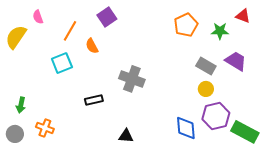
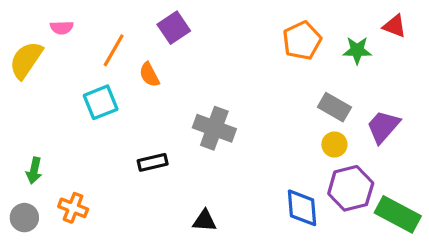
pink semicircle: (38, 17) -> (62, 28), turned -72
purple trapezoid: (236, 61) -> (383, 127), moved, turned -80

